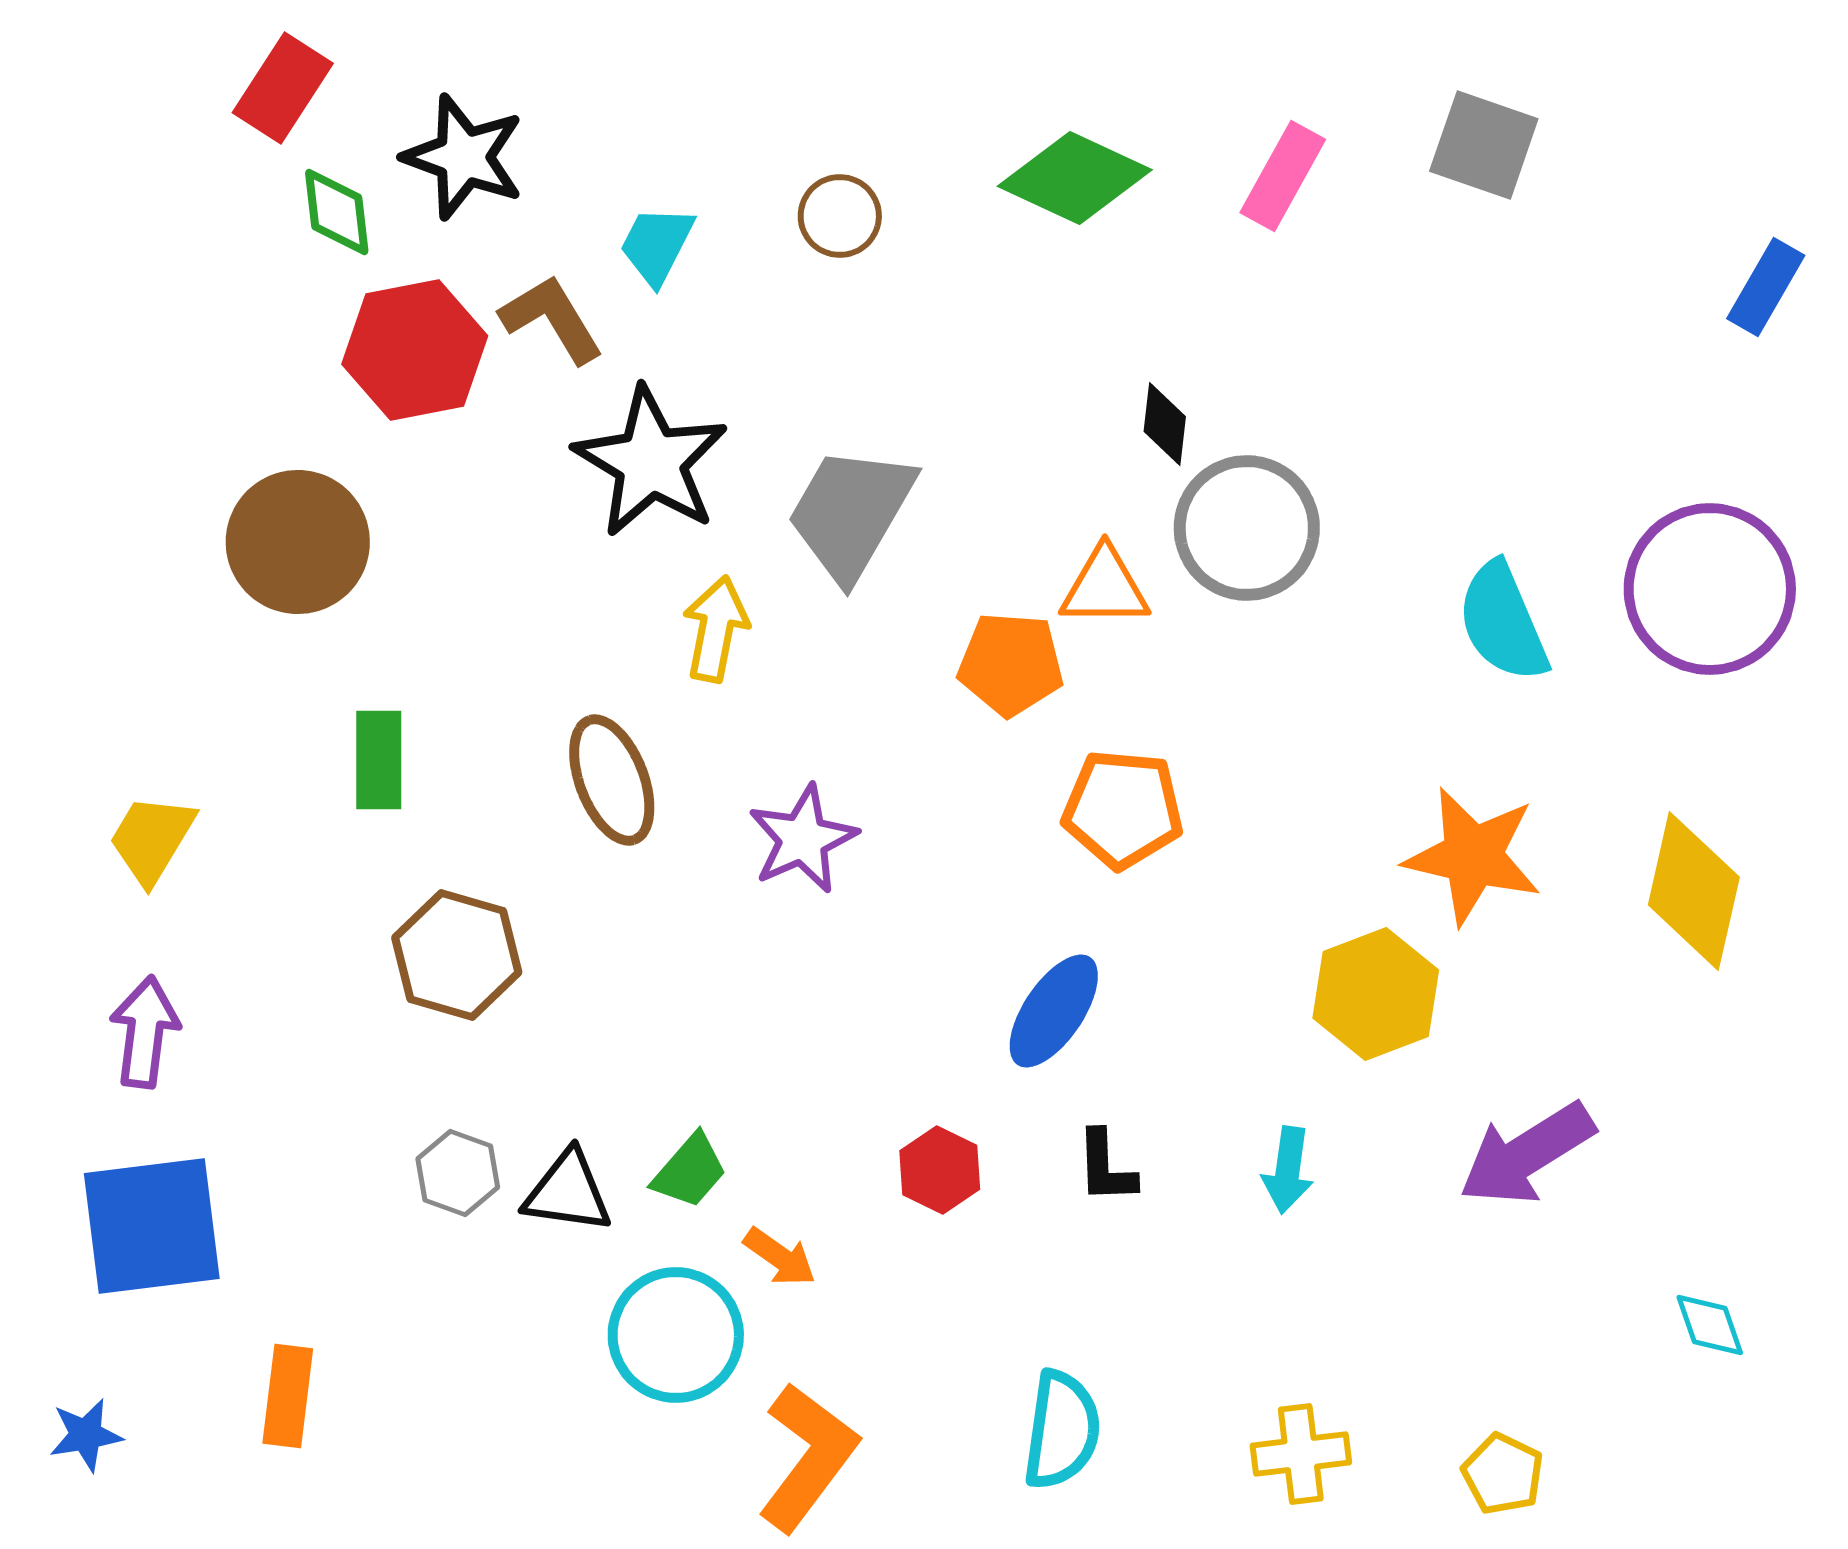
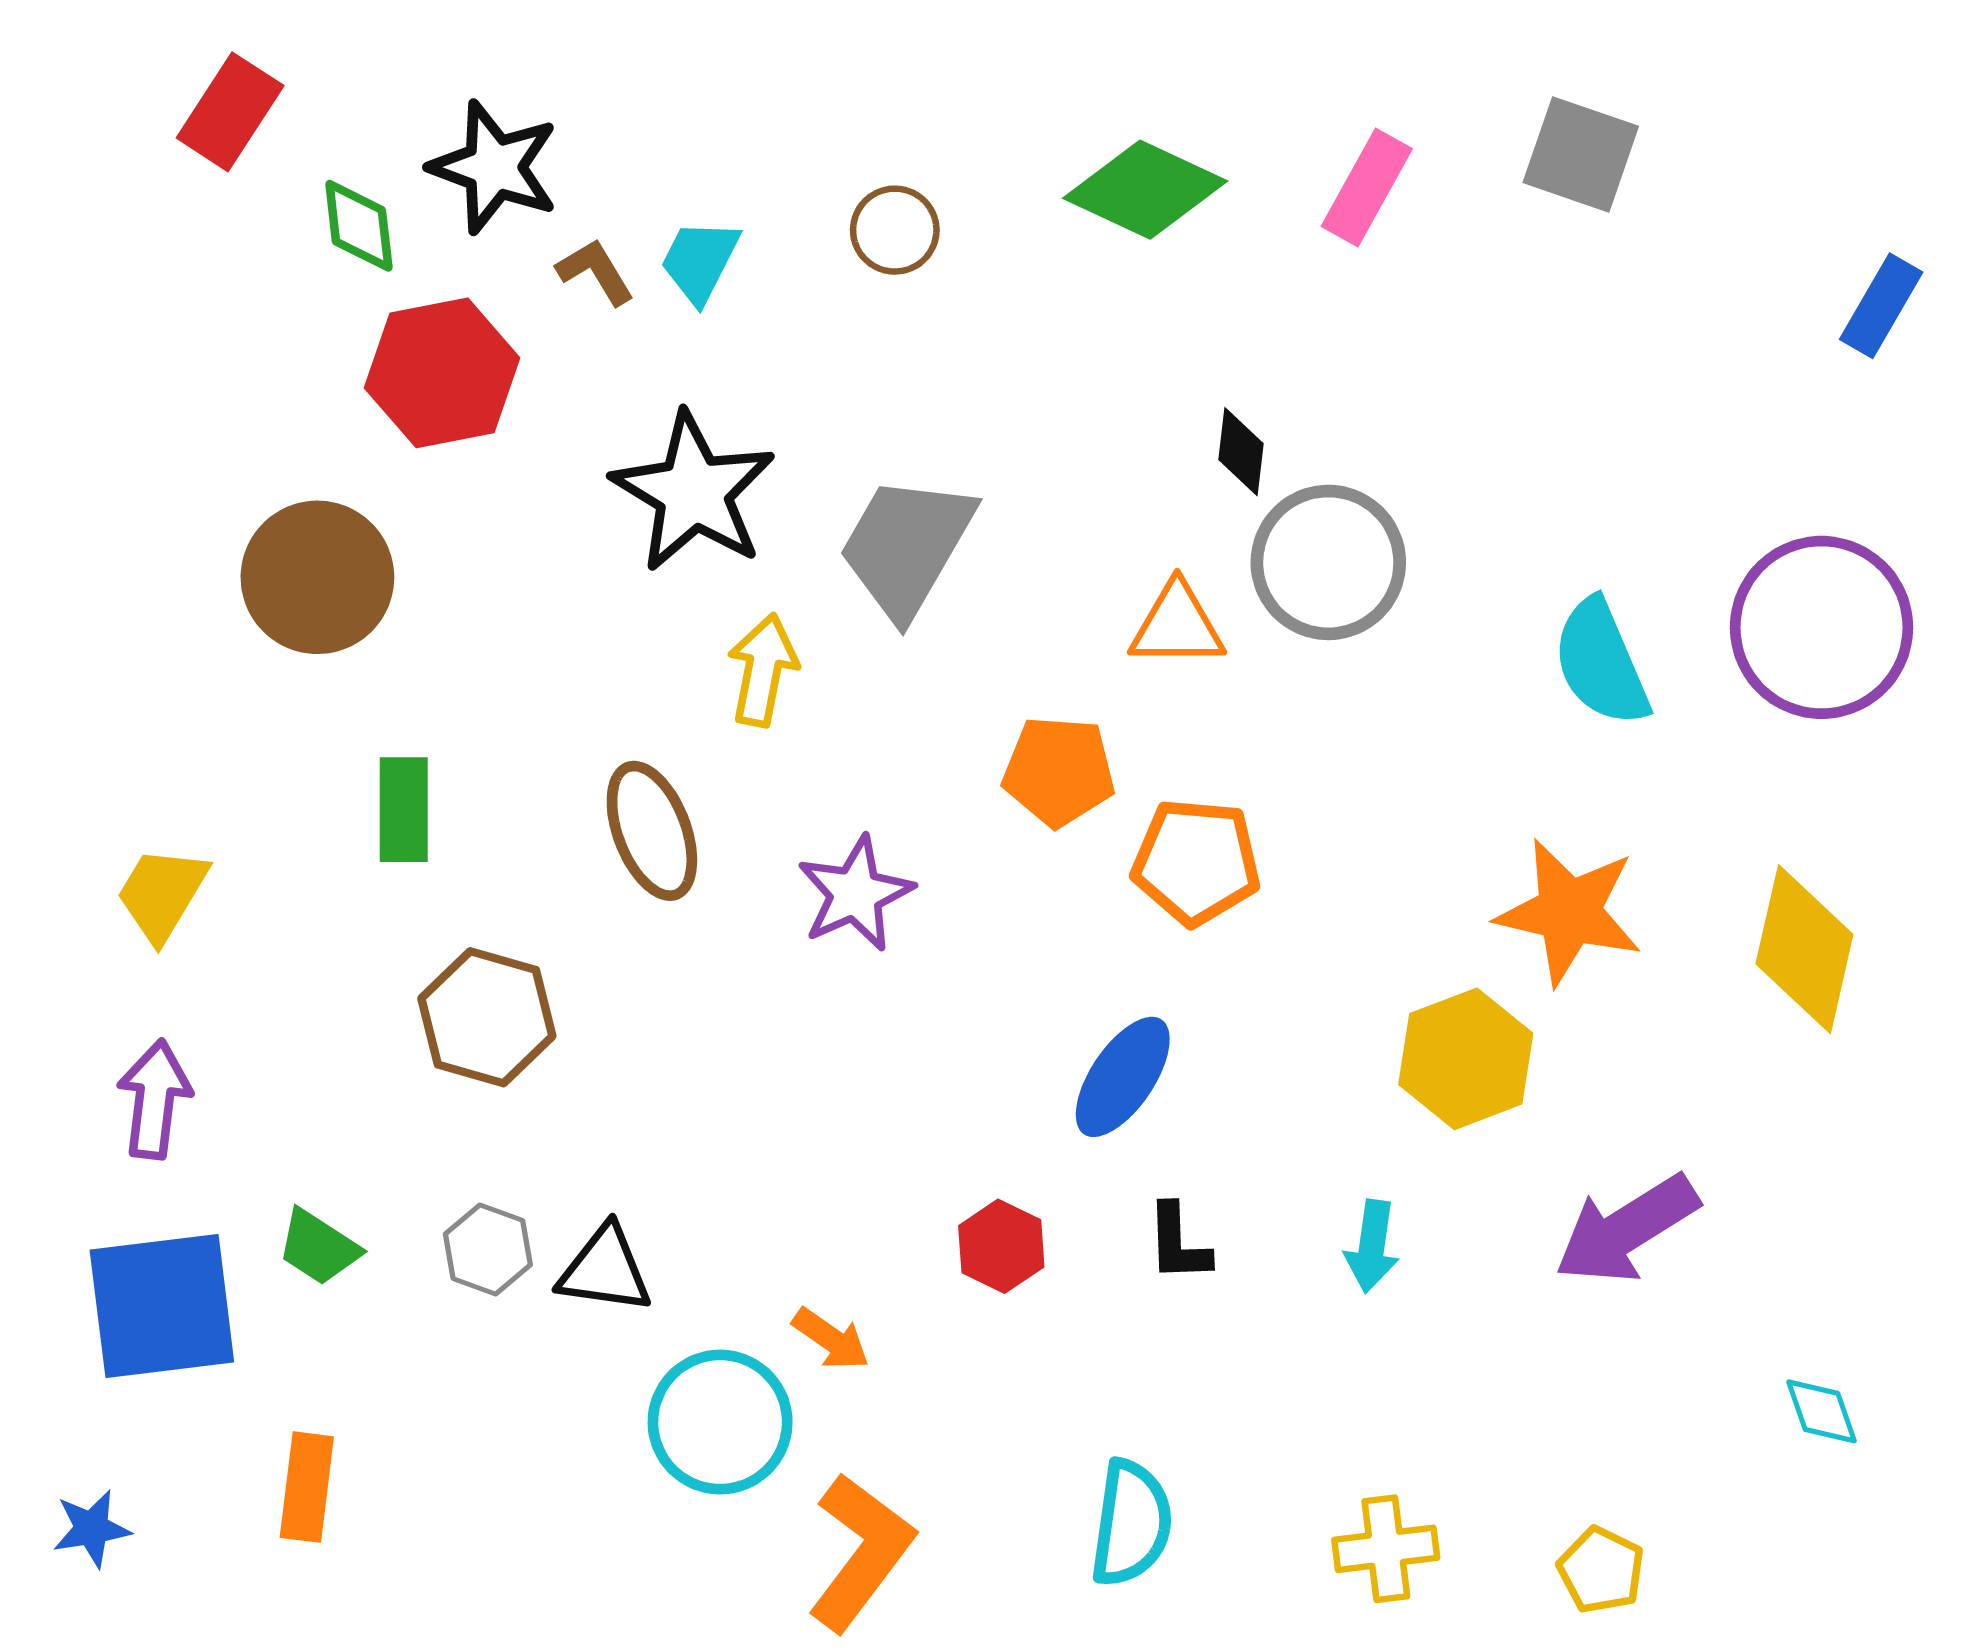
red rectangle: (283, 88) -> (230, 112), moved
brown L-shape: (552, 319) -> (595, 272), moved, size x0.7
orange pentagon: (1011, 664) -> (1059, 771), moved
green trapezoid: (690, 1171) -> (318, 1247), moved, turned 82

